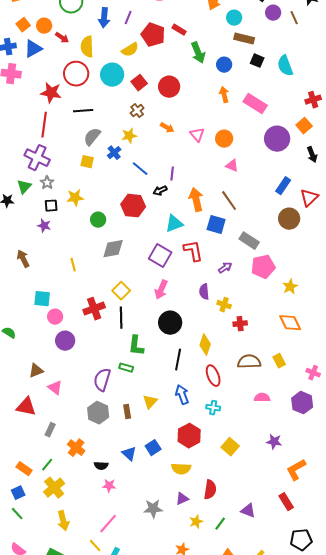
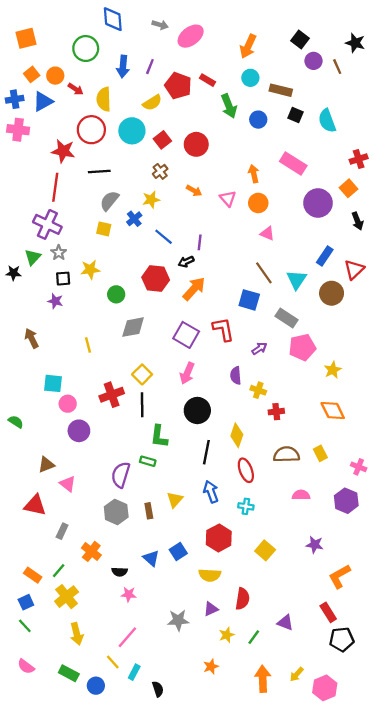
cyan circle: (234, 18) -> (250, 78), moved
orange arrow: (224, 95) -> (254, 174), moved
orange arrow: (196, 200) -> (194, 289), moved, turned 55
cyan triangle: (174, 224) -> (297, 280), moved, turned -36
black pentagon: (301, 540) -> (342, 639), moved

